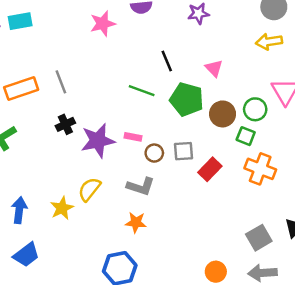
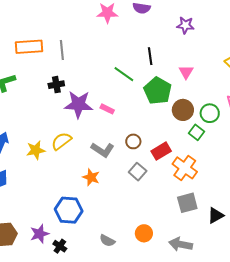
gray square: (184, 151) -> (138, 172), moved, turned 30
brown circle: (154, 153) -> (133, 141), moved
orange cross: (260, 169) -> (185, 168), moved
gray square: (259, 238) -> (187, 203), moved

